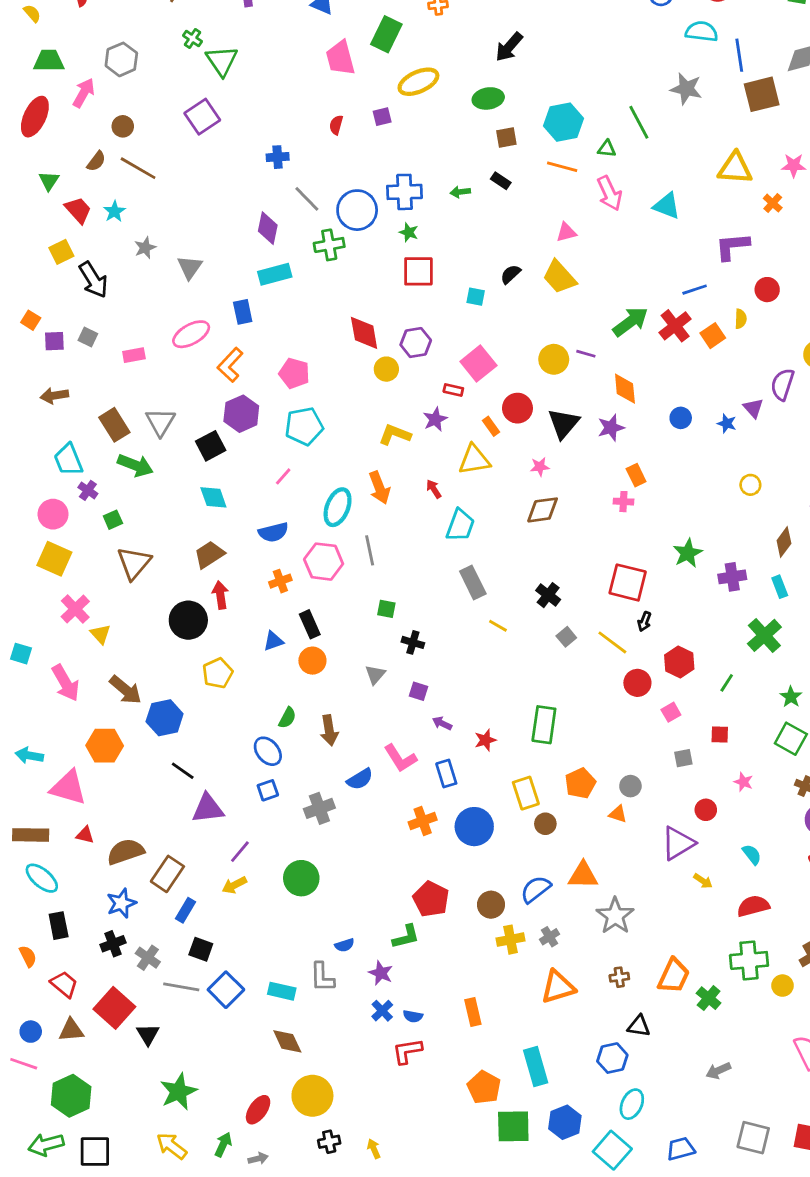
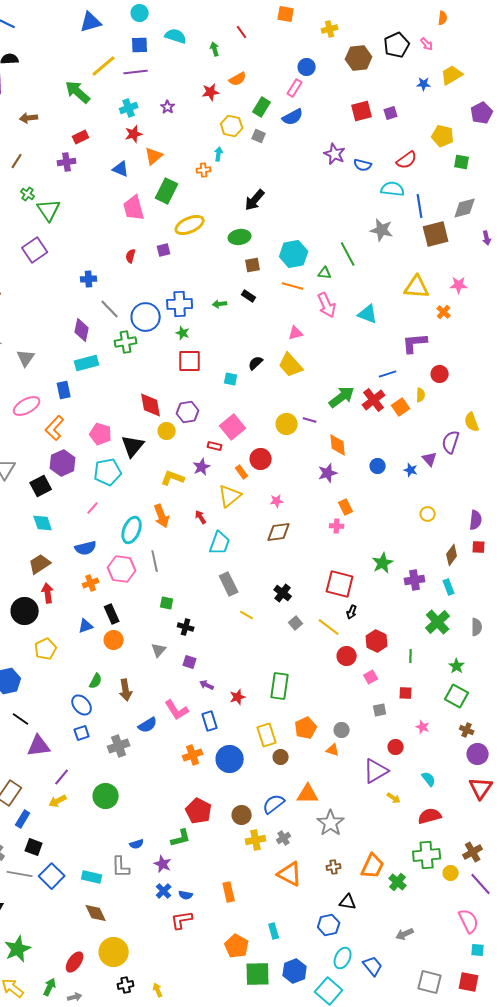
black triangle: (564, 423) -> (133, 446), moved
yellow triangle: (474, 460) -> (230, 496), turned -30
green line: (727, 683) -> (411, 656), turned -32
orange triangle: (558, 987) -> (290, 874), turned 44
cyan rectangle: (536, 1066) -> (274, 931), size x0.6
blue trapezoid: (681, 1149) -> (373, 966), moved, turned 65

